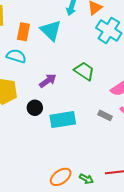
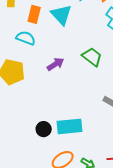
black circle: (35, 108) -> (44, 129), moved
cyan rectangle: (63, 120) -> (69, 126), moved

